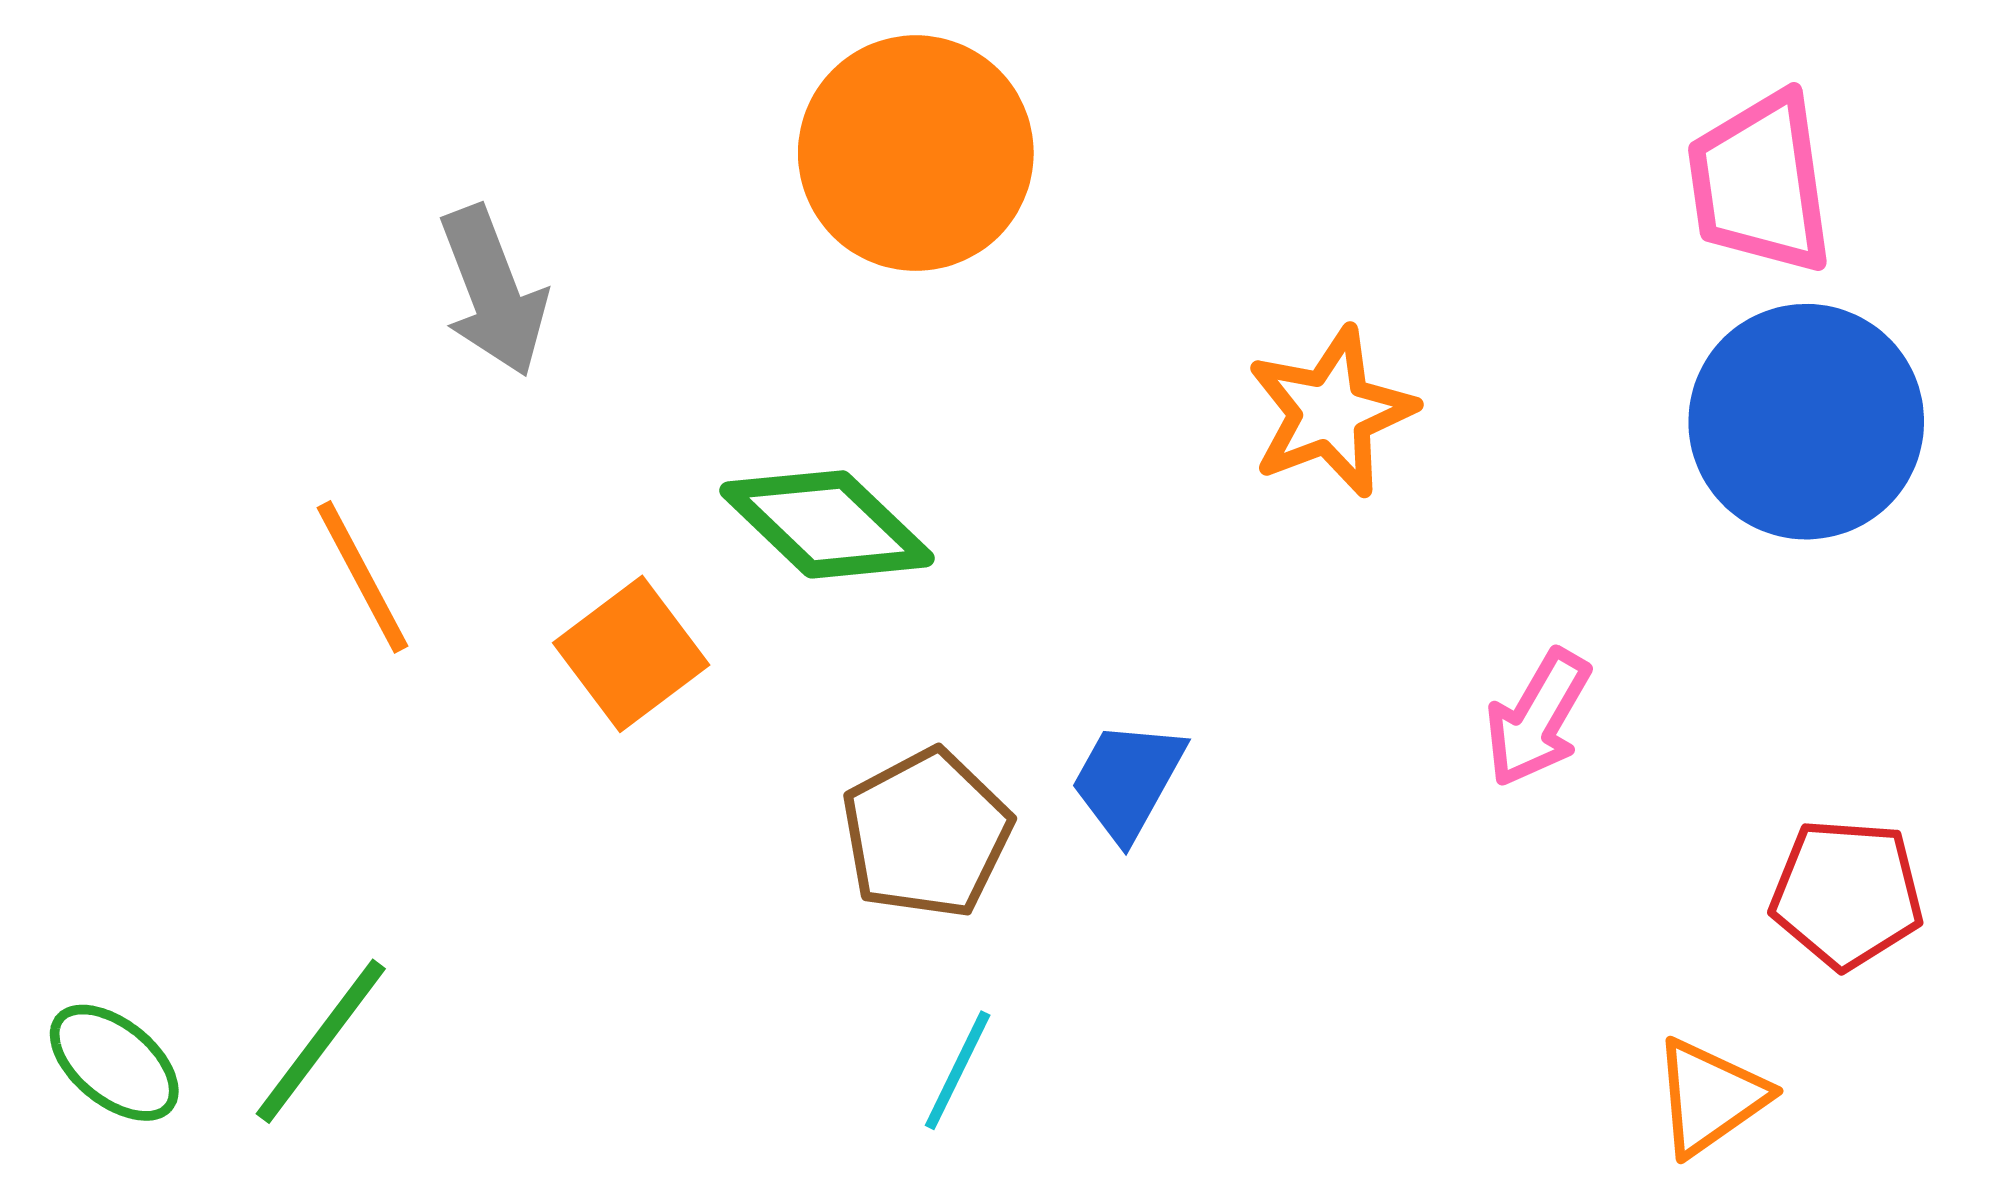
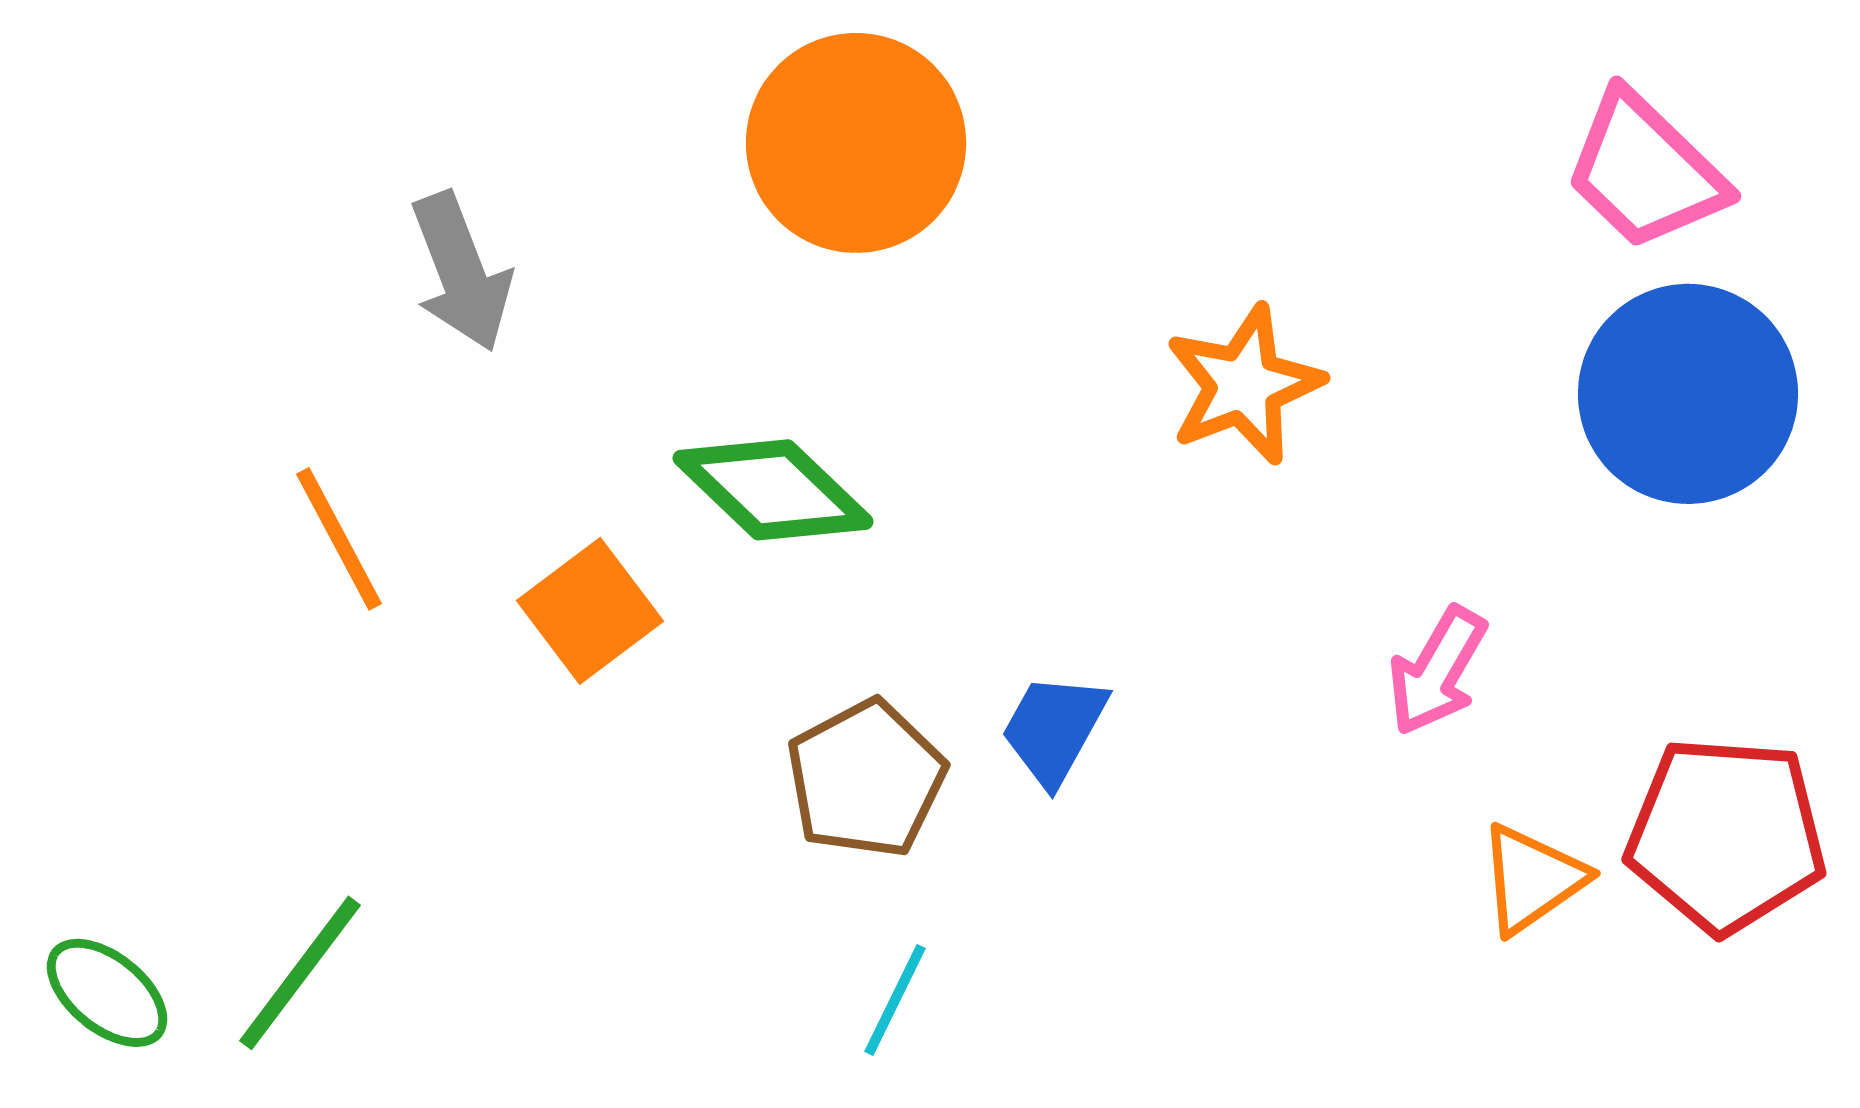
pink trapezoid: (1760, 183) -> (1645, 171), turned -38
red pentagon: (1847, 894) -> (1726, 835), size x1.4
orange triangle: (1710, 1097) -> (1532, 879), moved

